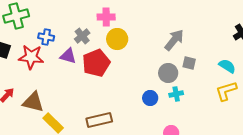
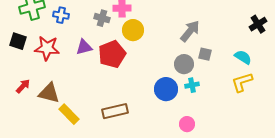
gray cross: (82, 36) -> (102, 18), moved, turned -35
blue cross: (46, 37) -> (61, 15), moved
purple triangle: (68, 56) -> (84, 47), turned -30
blue circle: (150, 98) -> (166, 89), size x1.5

